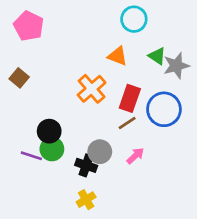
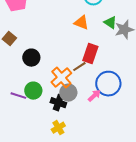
orange cross: (92, 89) -> (61, 78), moved
blue circle: (164, 109) -> (108, 84), moved
brown line: (127, 123) -> (79, 67), moved
black circle: (49, 131) -> (31, 58), moved

